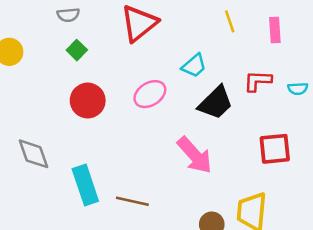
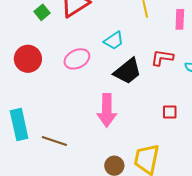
green square: (77, 50) -> (42, 12), moved
red square: (275, 149) -> (170, 112), size x0.6
pink arrow: (195, 155) -> (107, 110), turned 36

